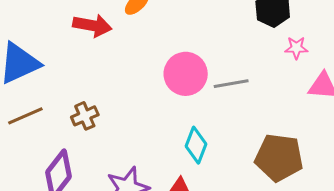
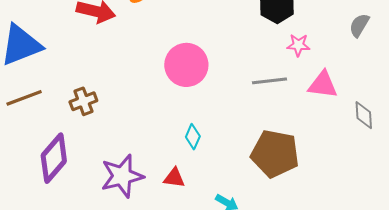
gray line: (231, 84) -> (269, 81), moved
cyan diamond: (196, 145) -> (193, 137), size x0.7

